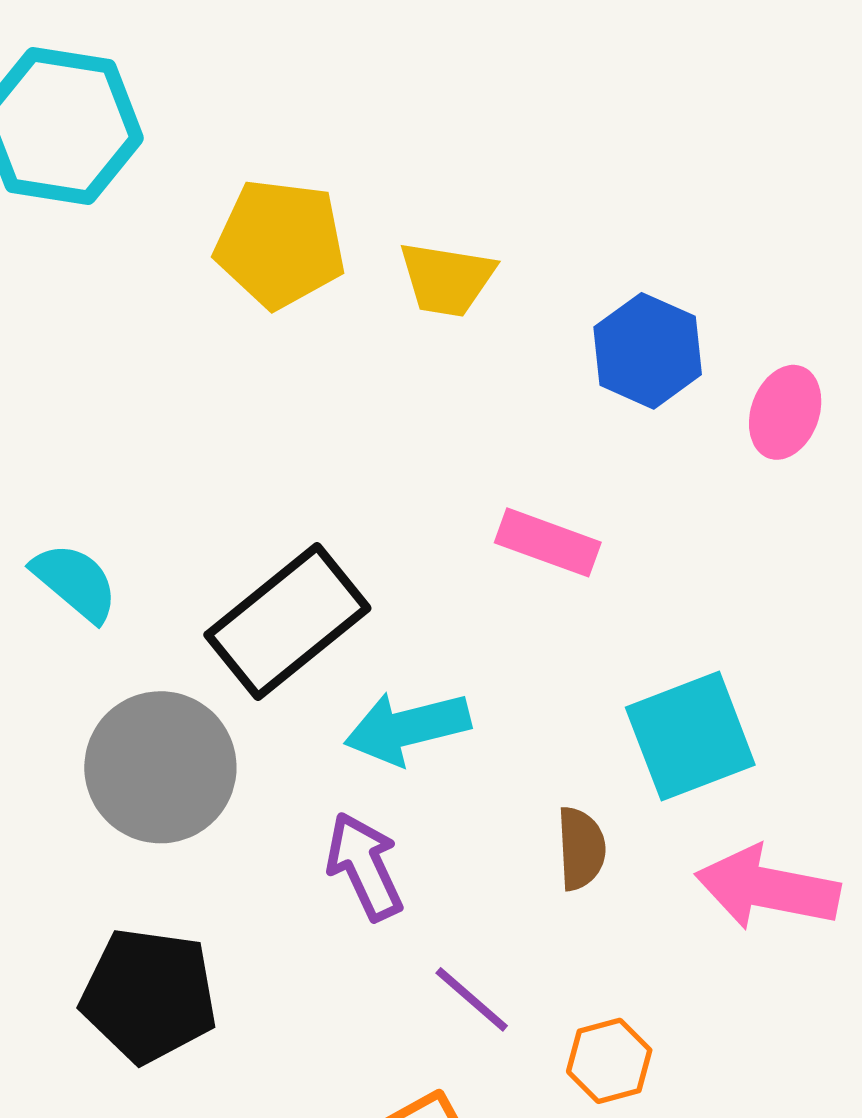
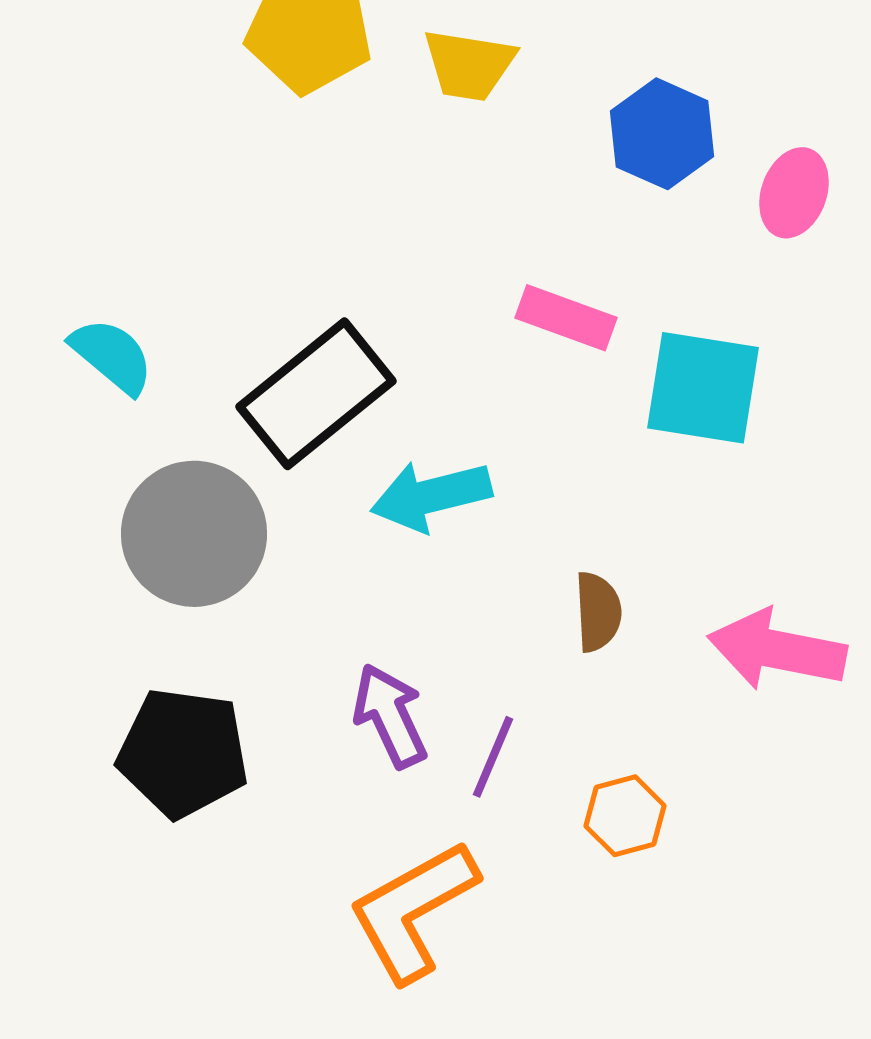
cyan square: (690, 736) -> (703, 388), moved, turned 30
purple arrow: (364, 866) -> (390, 716), moved
purple line: (472, 999) -> (493, 757), turned 72

